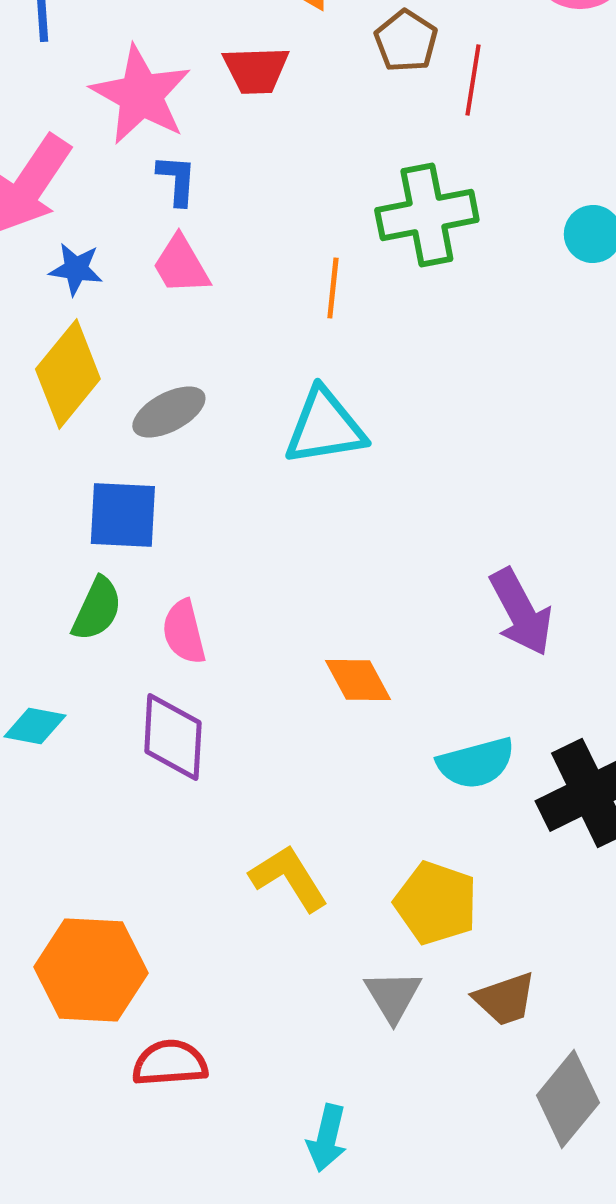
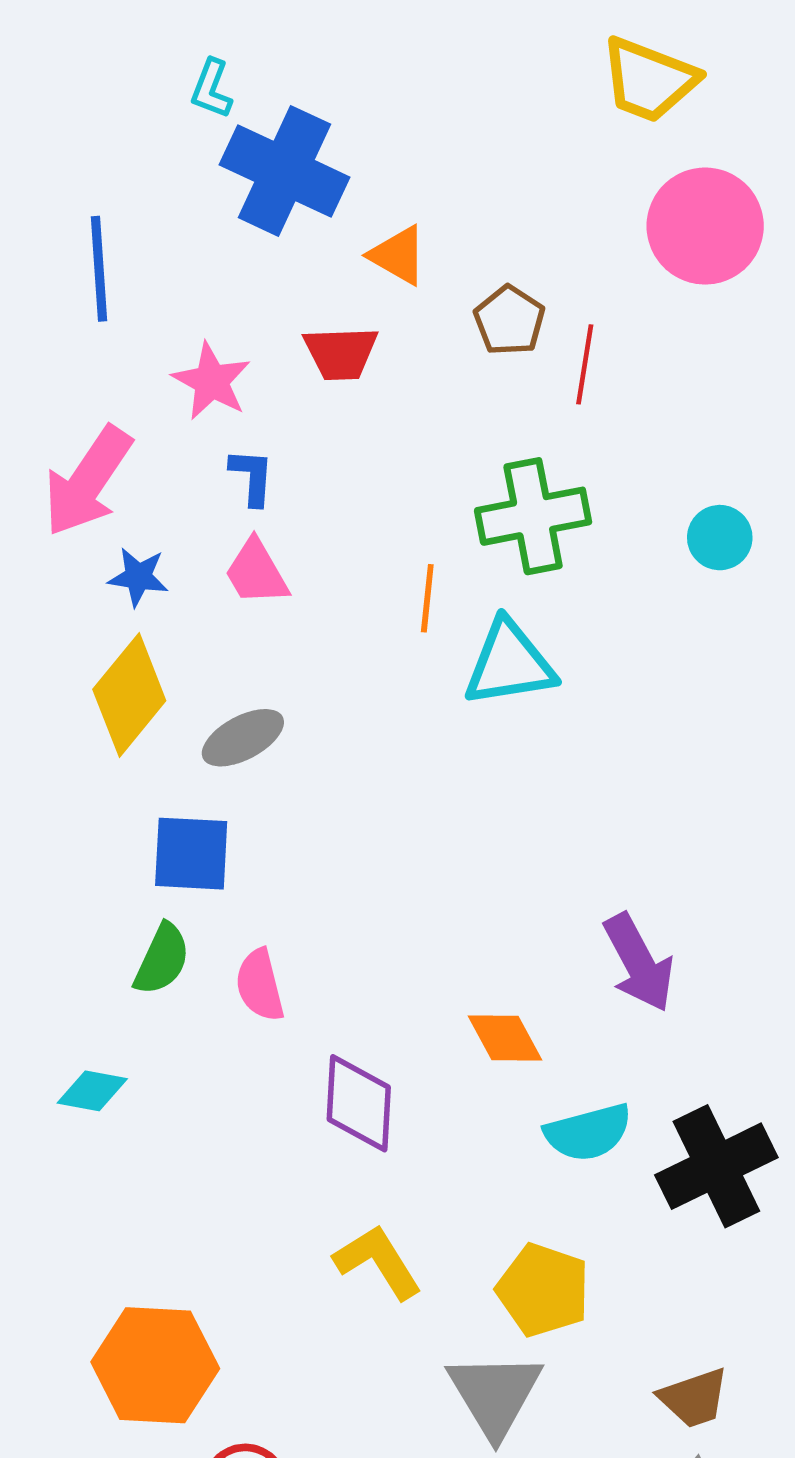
pink star: (141, 95) -> (211, 381), size x0.7
cyan triangle: (325, 427) -> (509, 664), moved
orange diamond: (358, 680) -> (505, 1038), moved
purple diamond: (173, 737) -> (359, 1103), moved
gray triangle: (393, 996) -> (495, 1395), size x1.5
brown trapezoid: (505, 999) -> (694, 1398), moved

